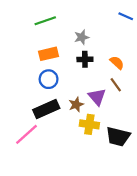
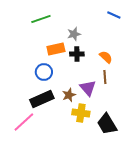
orange rectangle: (49, 54) -> (56, 49), moved
brown line: (116, 85) -> (105, 77), turned 32
black trapezoid: (118, 137) -> (107, 124), turned 45

